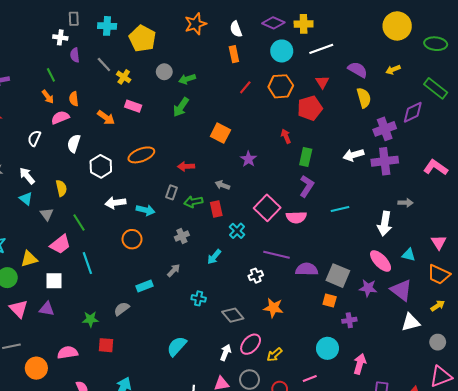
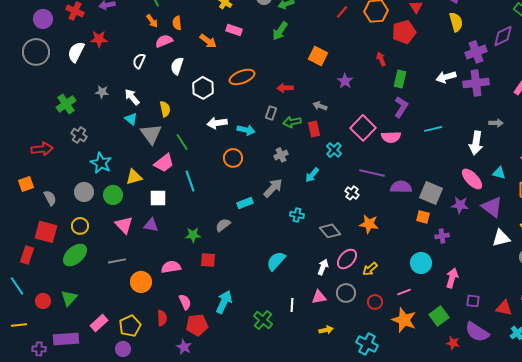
gray triangle: (47, 214) -> (151, 134), size x1.6
gray arrow: (174, 270) -> (273, 188), size x1.5
white cross: (256, 276) -> (352, 193), turned -32

